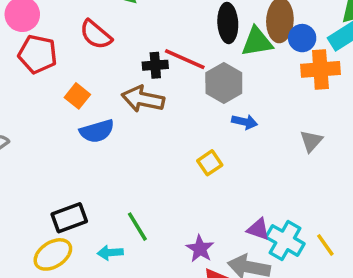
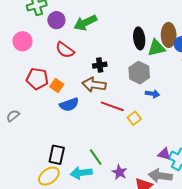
red pentagon: (38, 54) -> (37, 79), moved
red line: (185, 59) -> (112, 106), moved
black rectangle: (69, 218) -> (57, 155), turned -54
purple star: (200, 249) -> (119, 172), moved
cyan arrow: (110, 253) -> (81, 173), size x1.5

